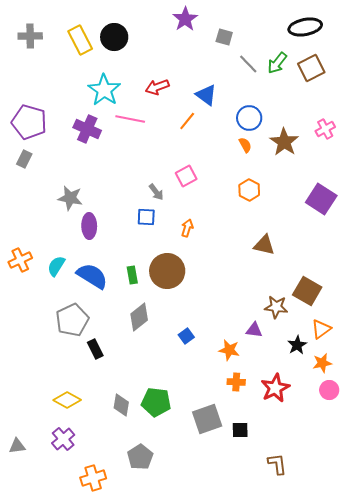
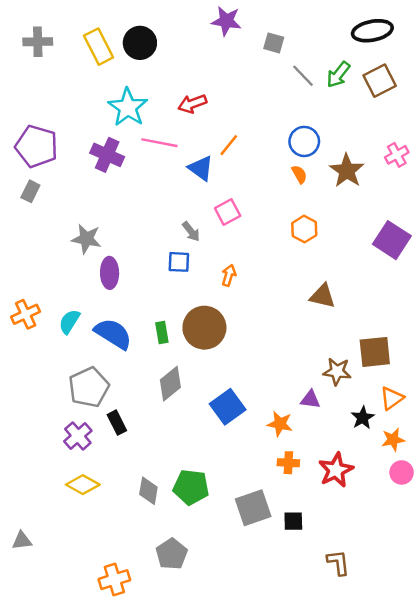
purple star: (185, 19) -> (226, 21), turned -30
blue triangle: (206, 95) -> (201, 168), moved
brown square: (307, 291) -> (375, 352), turned -36
blue square: (186, 336) -> (228, 407), size x1.8
purple cross: (63, 439) -> (78, 436), moved

